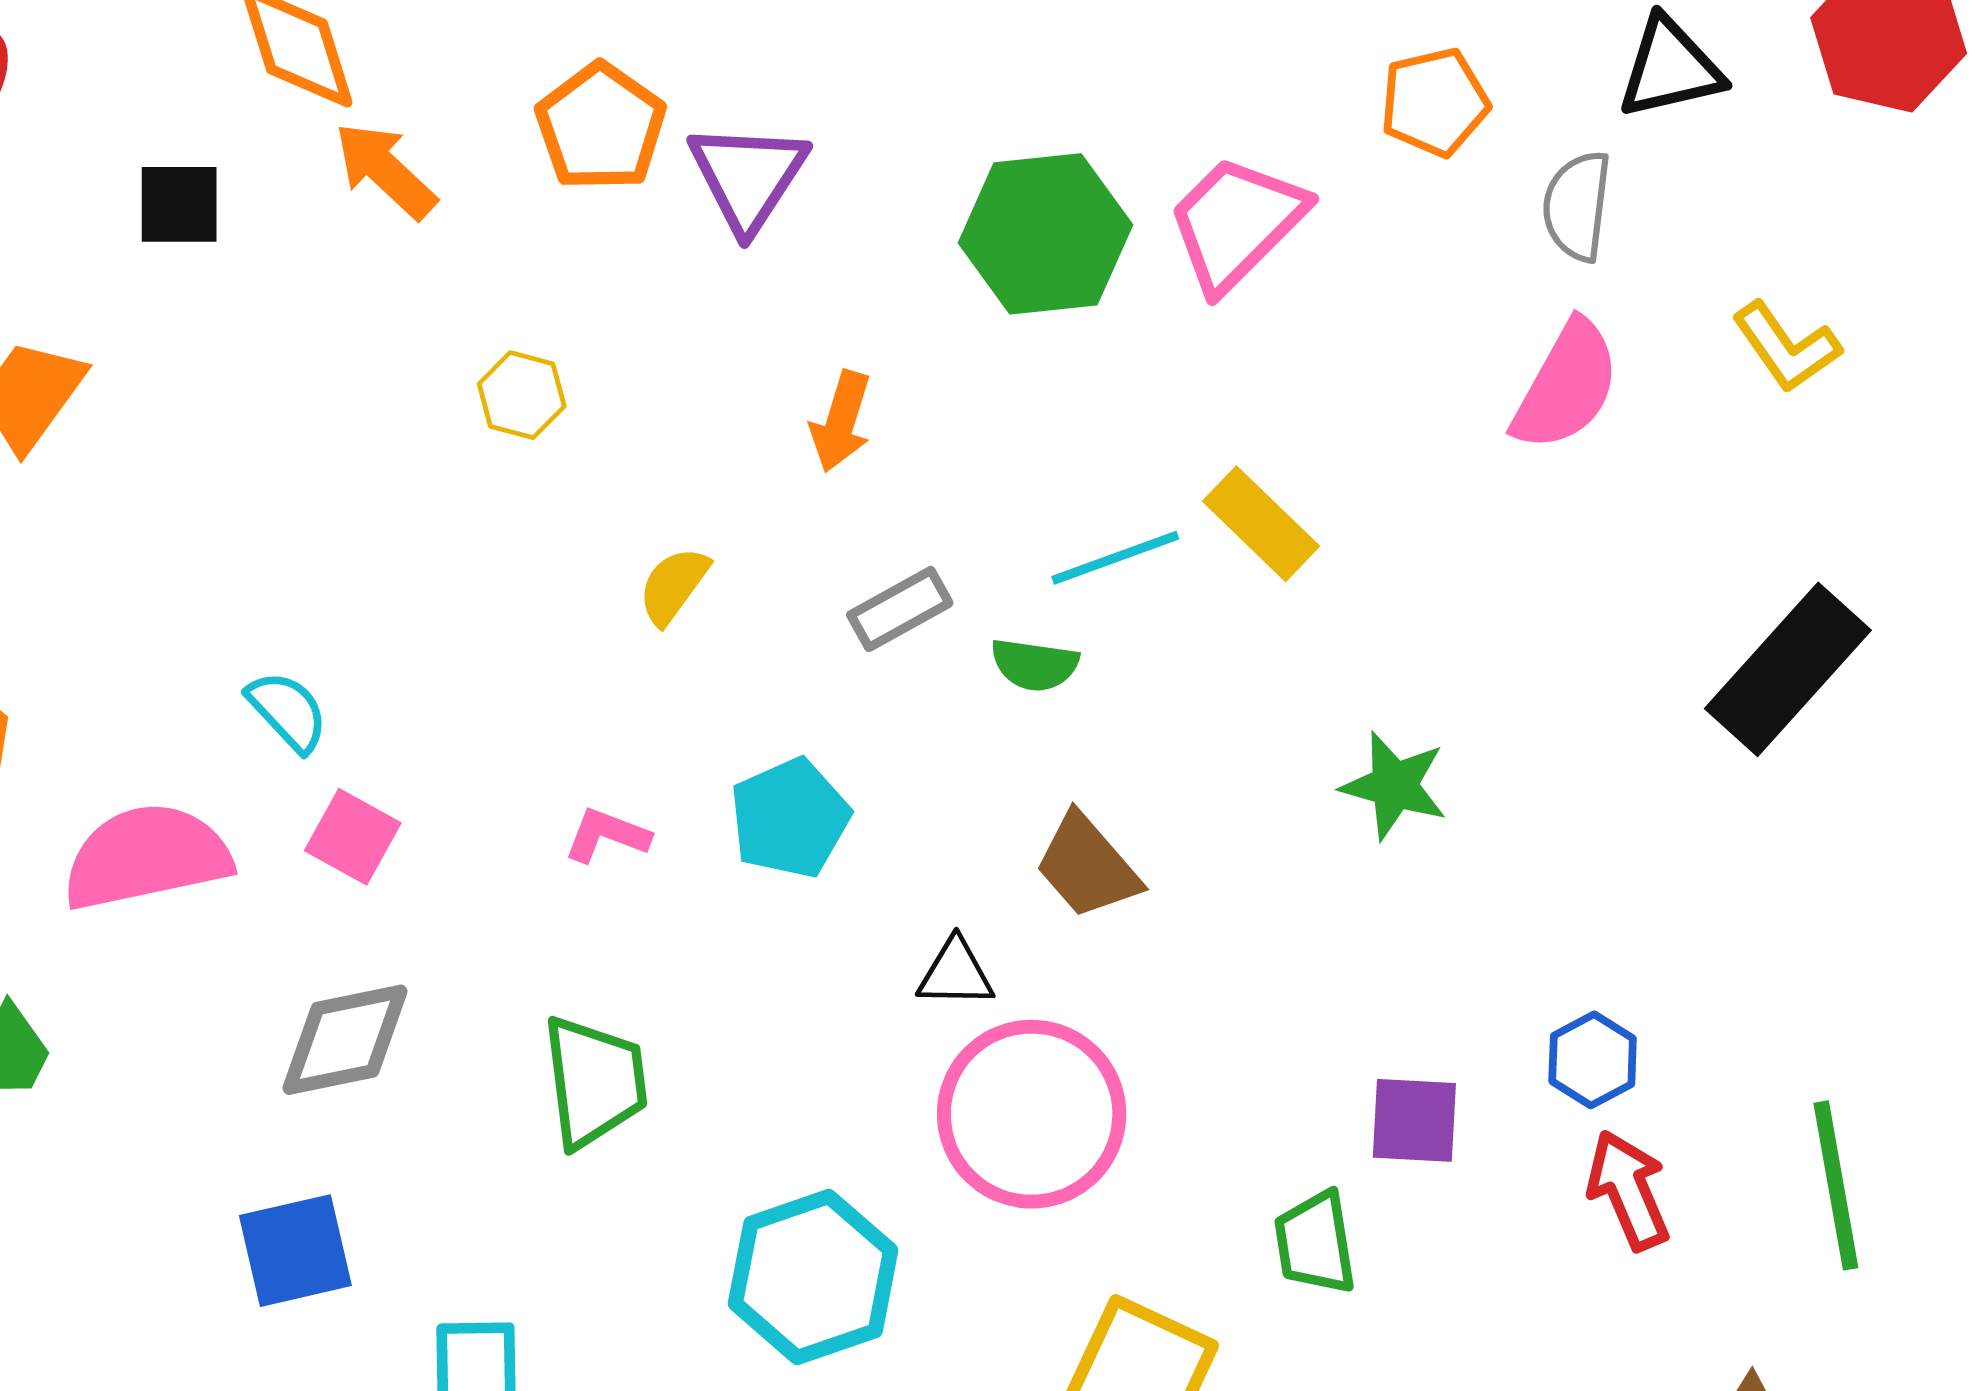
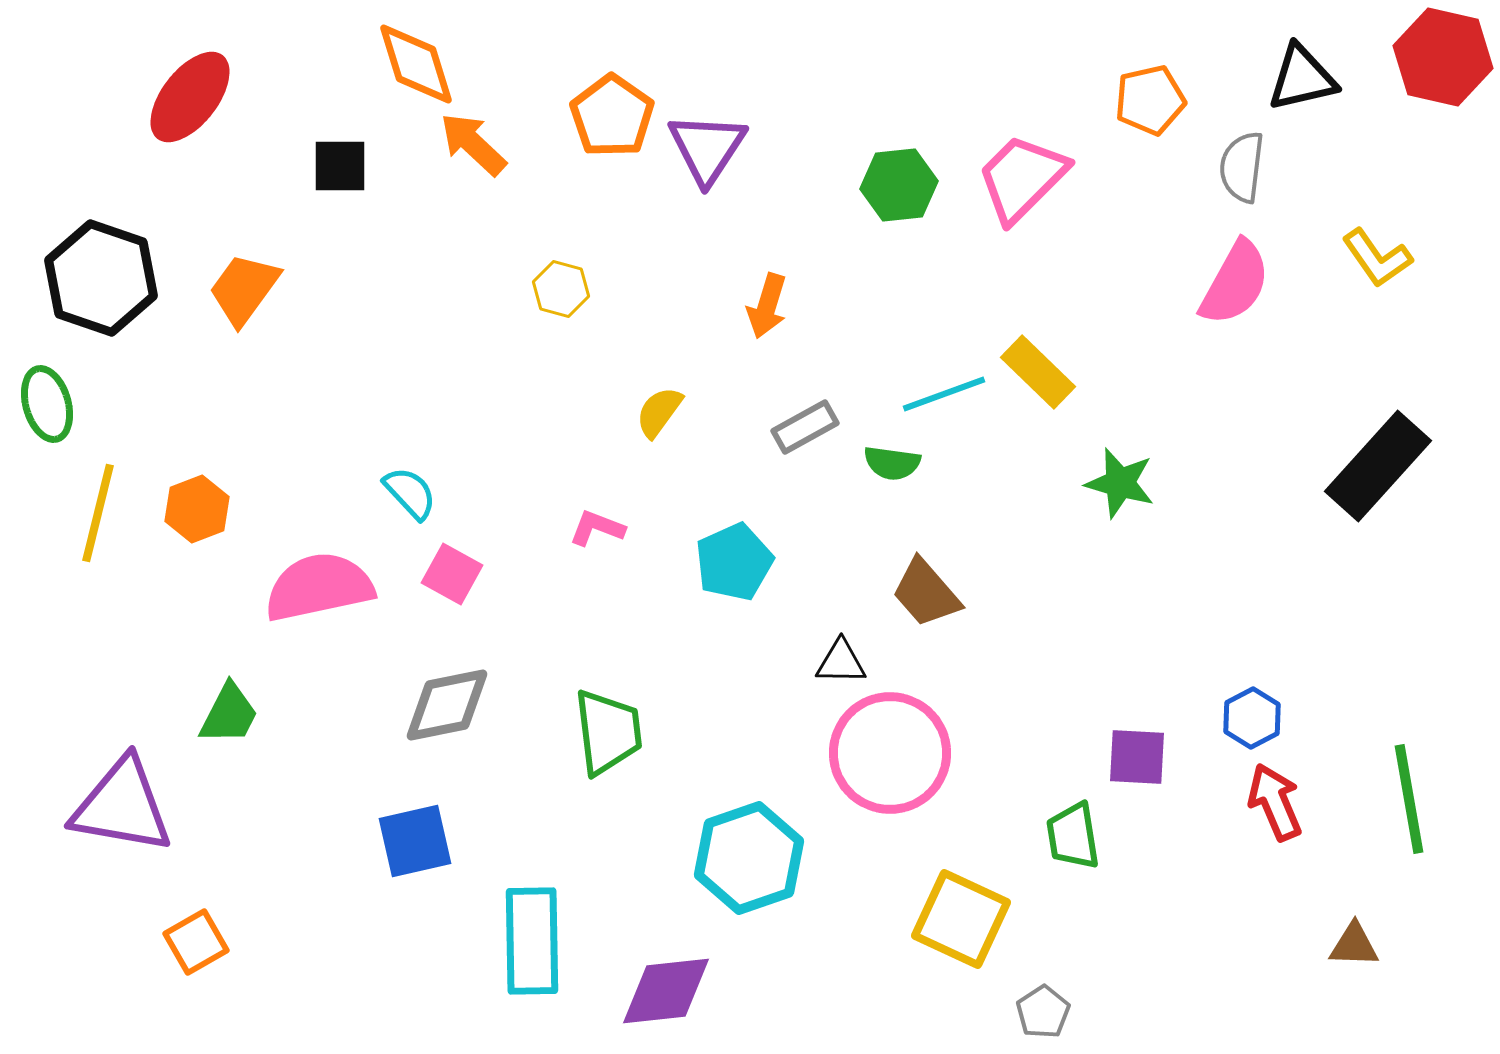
green hexagon: (1046, 234) -> (899, 185), size x0.7
green star: (1394, 786) -> (1120, 483), moved
pink L-shape: (607, 835) -> (597, 528), moved

